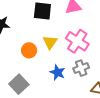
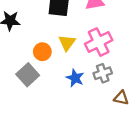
pink cross: (77, 41) -> (99, 42), turned 30
gray square: (19, 84) -> (28, 75), moved

